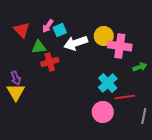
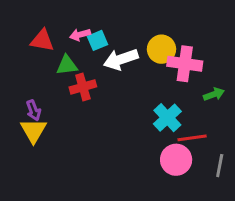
pink arrow: (48, 26) -> (80, 35), turned 40
red triangle: (22, 30) -> (42, 40), turned -36
pink circle: (103, 112) -> (176, 160), moved

